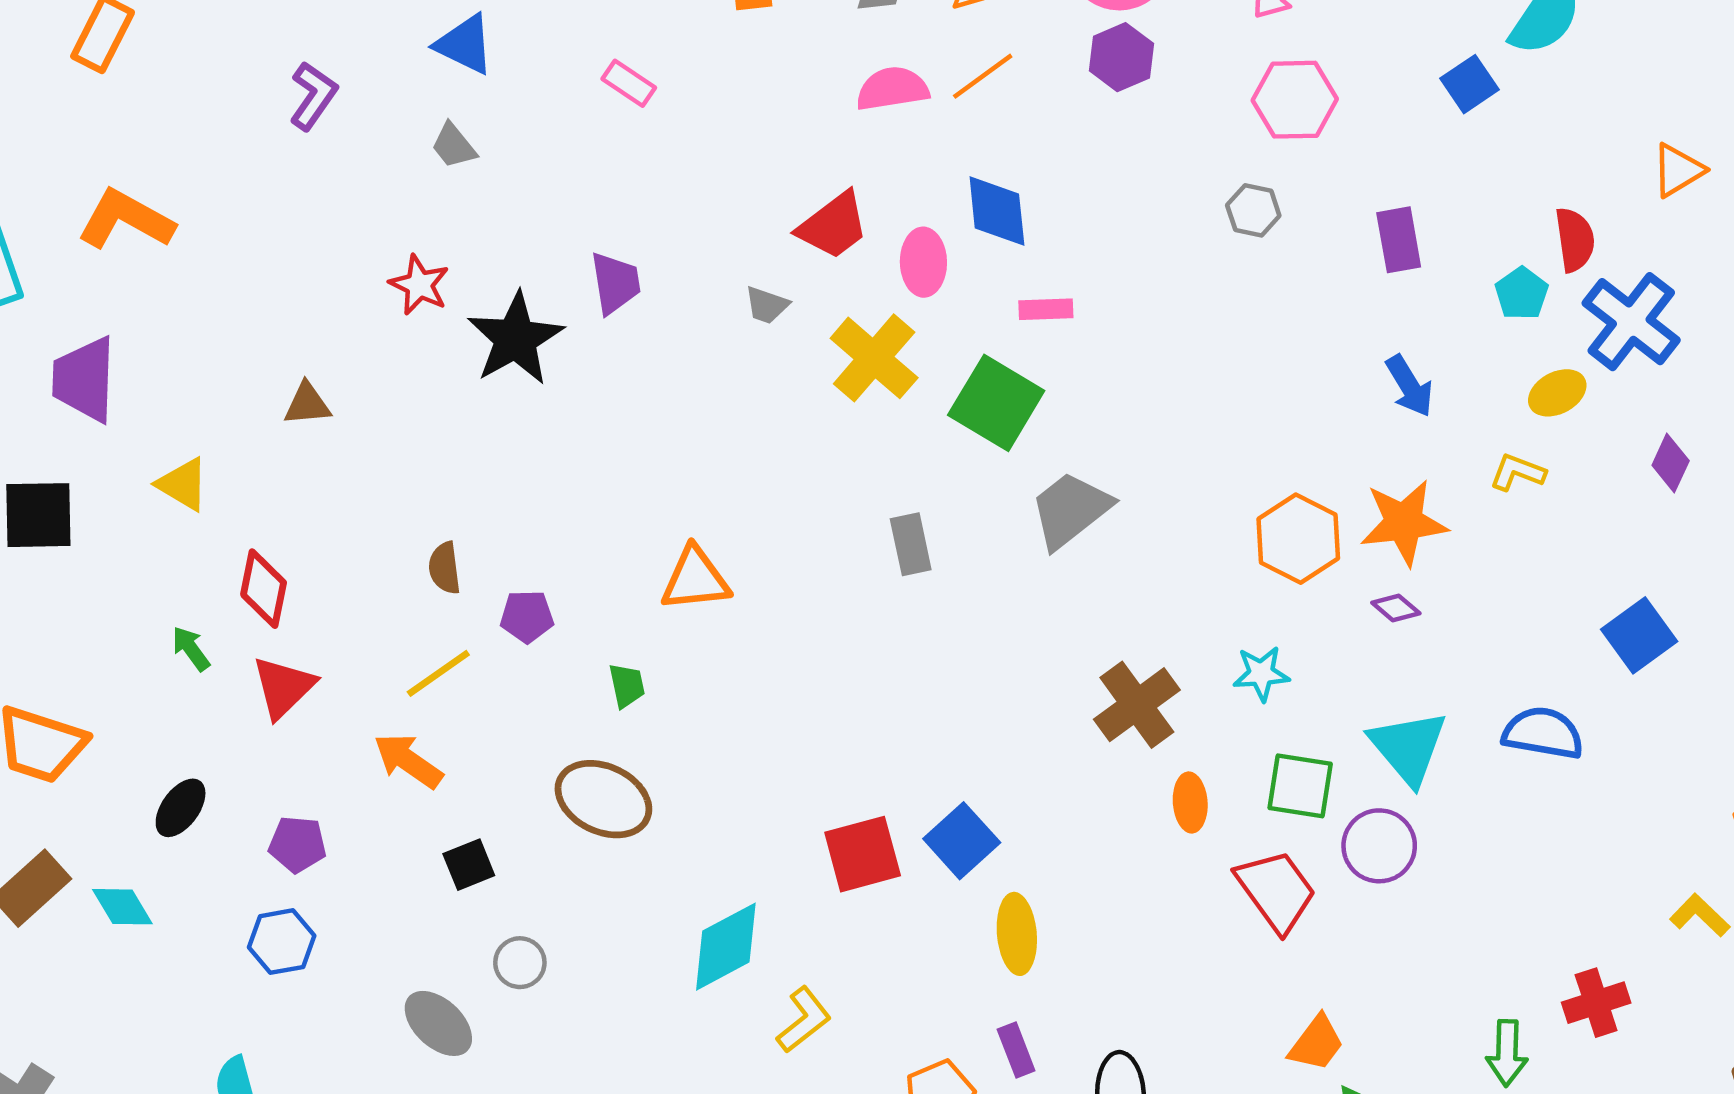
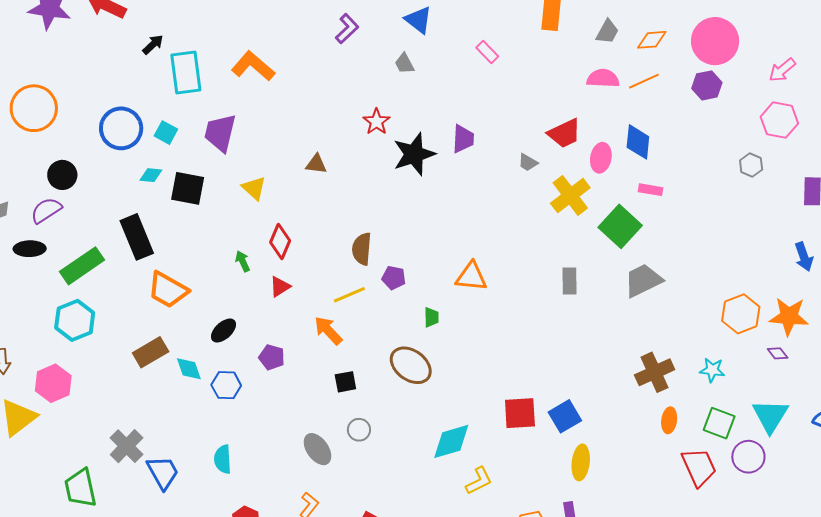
brown semicircle: (445, 568) -> (362, 249), size x1.4
red triangle: (283, 687) -> (280, 287), size x0.7
blue hexagon: (282, 942) -> (226, 385), moved

